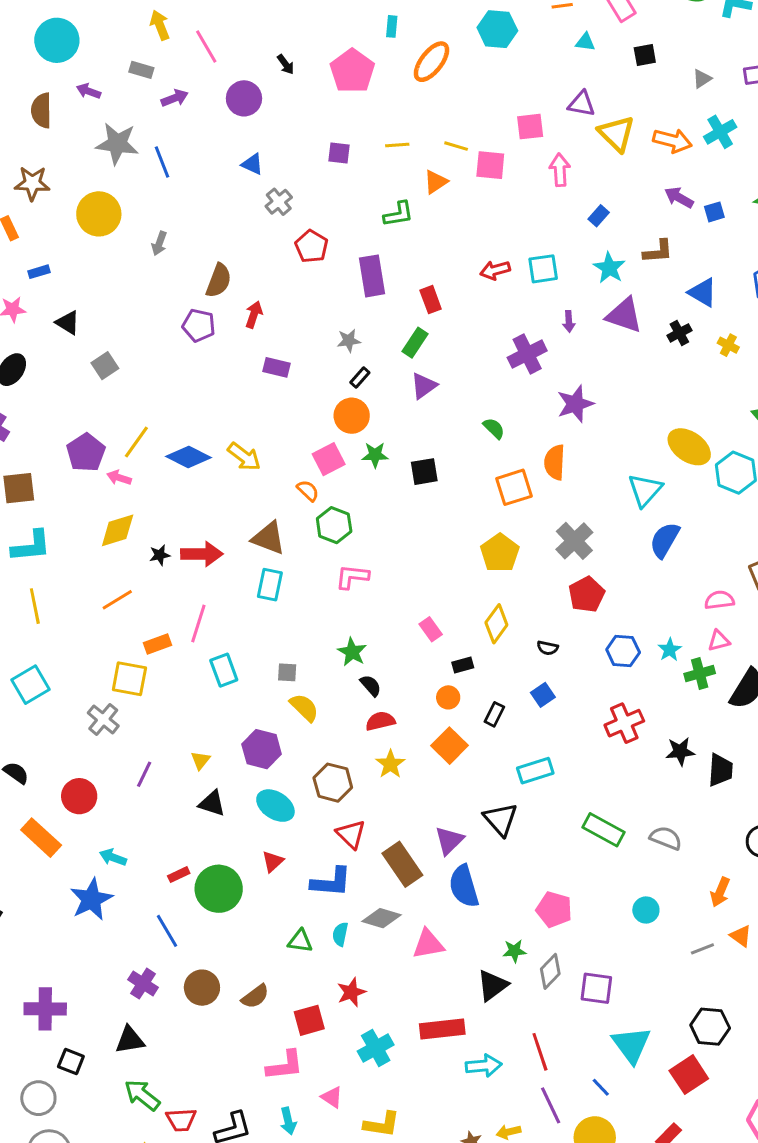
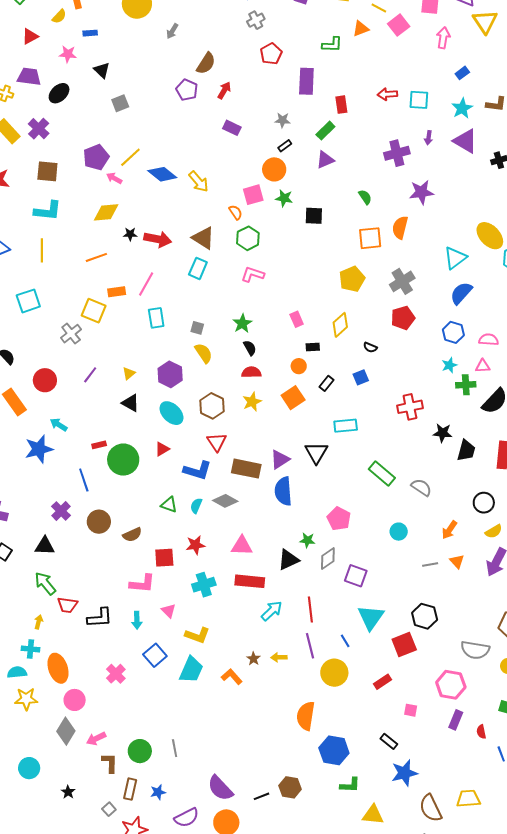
pink square: (490, 165) -> (399, 25), turned 35
blue hexagon: (623, 651) -> (453, 332), moved
brown rectangle: (402, 864) -> (246, 469), turned -56
pink triangle: (428, 944) -> (242, 546), moved
cyan arrow: (484, 1066) -> (272, 611), turned -50

